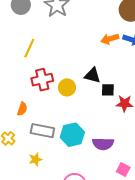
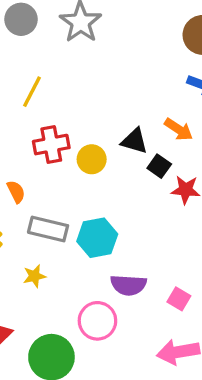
orange arrow: (110, 39) -> (179, 129), moved, turned -132
black square: (108, 90) -> (159, 166), turned 32
orange semicircle: (22, 109) -> (16, 192), turned -48
purple semicircle: (103, 144) -> (128, 285), moved

